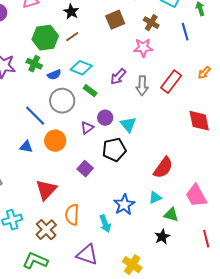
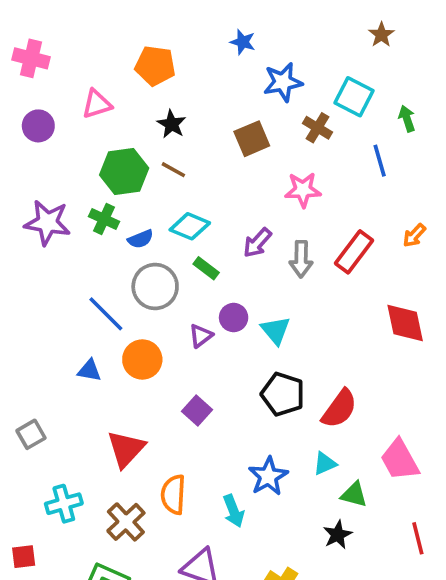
brown cross: (151, 23) -> (318, 128), moved
brown line: (72, 37) -> (173, 170), turned 64
black pentagon: (114, 150) -> (283, 394), moved, turned 30

